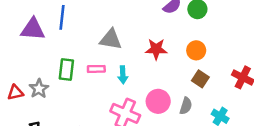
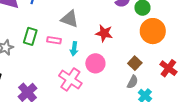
orange circle: (196, 50) -> (153, 31), moved, size x1.6
pink circle: (158, 101) -> (95, 63), moved
gray semicircle: (186, 106) -> (132, 82), moved

